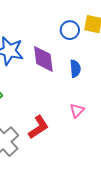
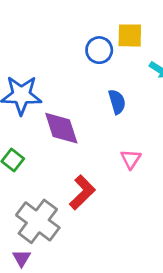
purple diamond: (43, 59) -> (61, 128), moved

